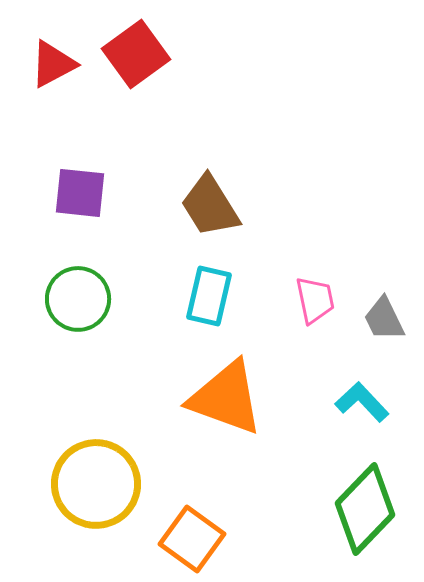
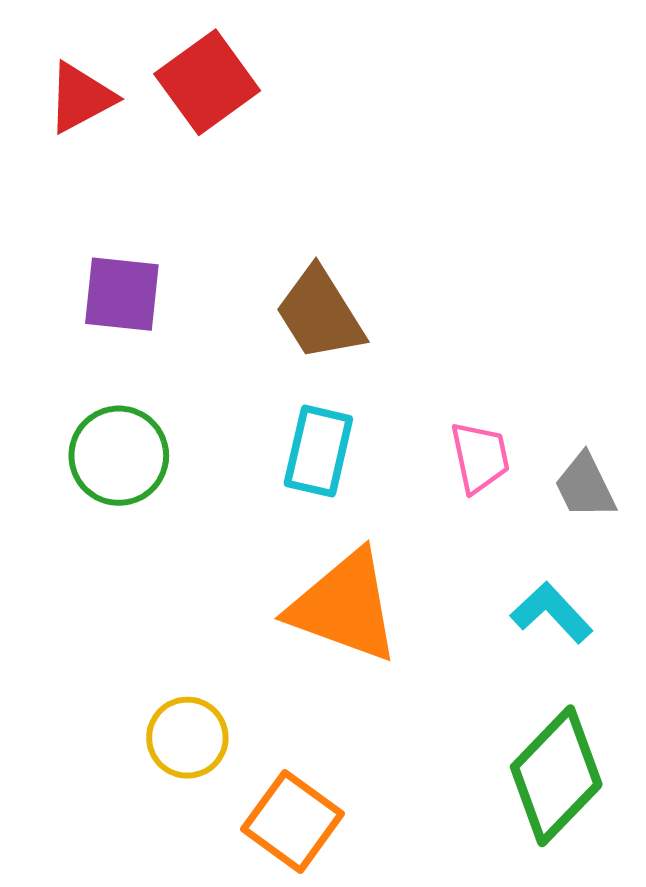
yellow circle: (96, 484) -> (187, 738), moved, size x0.6

